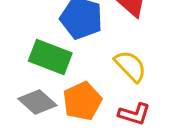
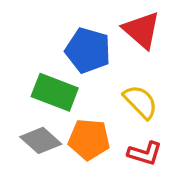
orange pentagon: (82, 101) -> (89, 139), turned 30

